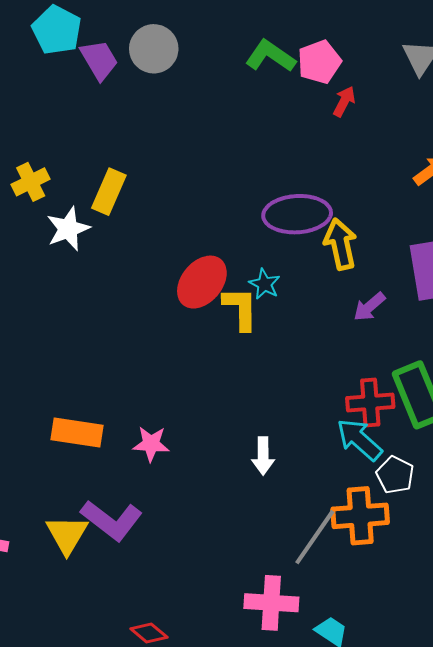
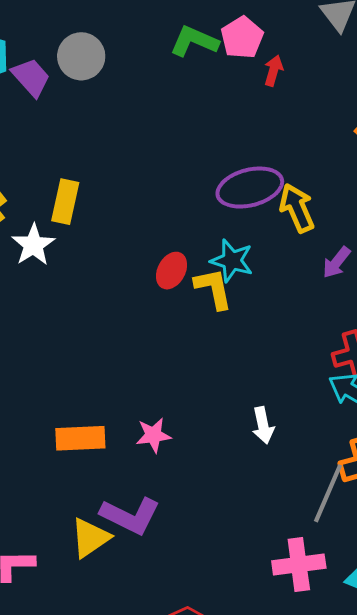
red ellipse: (202, 282) -> (172, 271), size x0.7
cyan star: (264, 284) -> (232, 261), size x1.4
yellow triangle: (67, 534) -> (90, 538), turned 36

